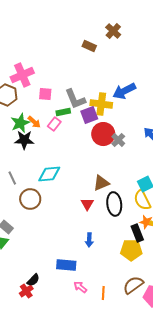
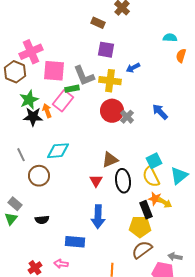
blue arrow: (124, 91) -> (133, 68), size x0.6
pink square: (45, 94) -> (54, 71), size x1.6
purple square: (89, 115) -> (106, 50), moved, turned 30
orange arrow: (34, 122) -> (47, 111), moved, turned -152
pink rectangle: (54, 124) -> (63, 101), size x1.5
blue arrow: (89, 240) -> (98, 217), size x1.6
black semicircle: (33, 280) -> (42, 220), moved, turned 40
brown semicircle: (133, 285) -> (142, 250), moved
pink arrow: (80, 287) -> (61, 264), moved, turned -32

